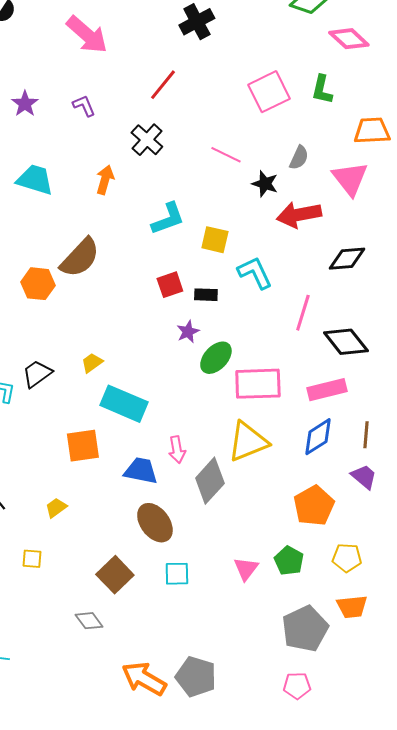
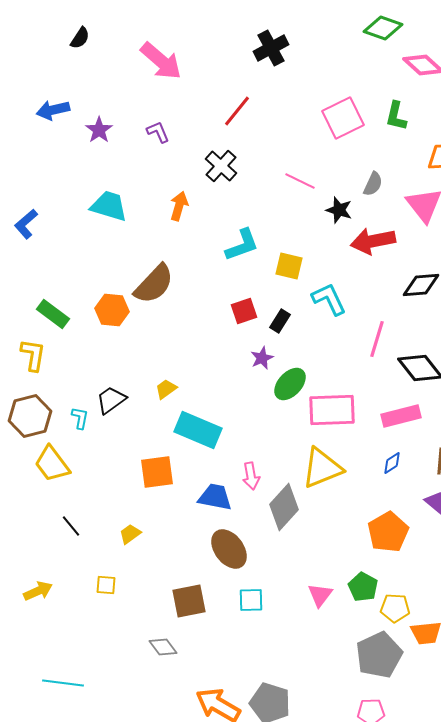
black rectangle: (206, 295) -> (280, 321), turned -60
blue diamond: (318, 437) -> (392, 463), size x0.6
yellow pentagon: (347, 558) -> (395, 608), moved
brown square: (115, 575) -> (189, 601), turned 33

